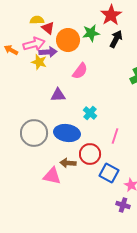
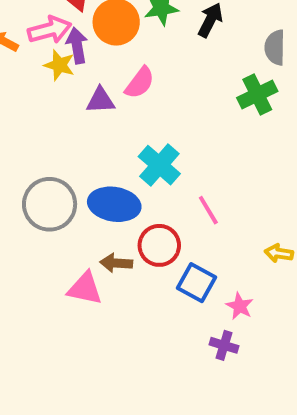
purple arrow: (48, 52) -> (77, 46), turned -96
purple triangle: (58, 95) -> (101, 100), moved
cyan cross: (90, 113) -> (159, 165), size x1.5
pink line: (115, 136) -> (208, 210), turned -49

